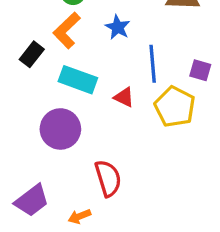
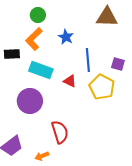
black rectangle: (32, 54) -> (12, 54), turned 49

